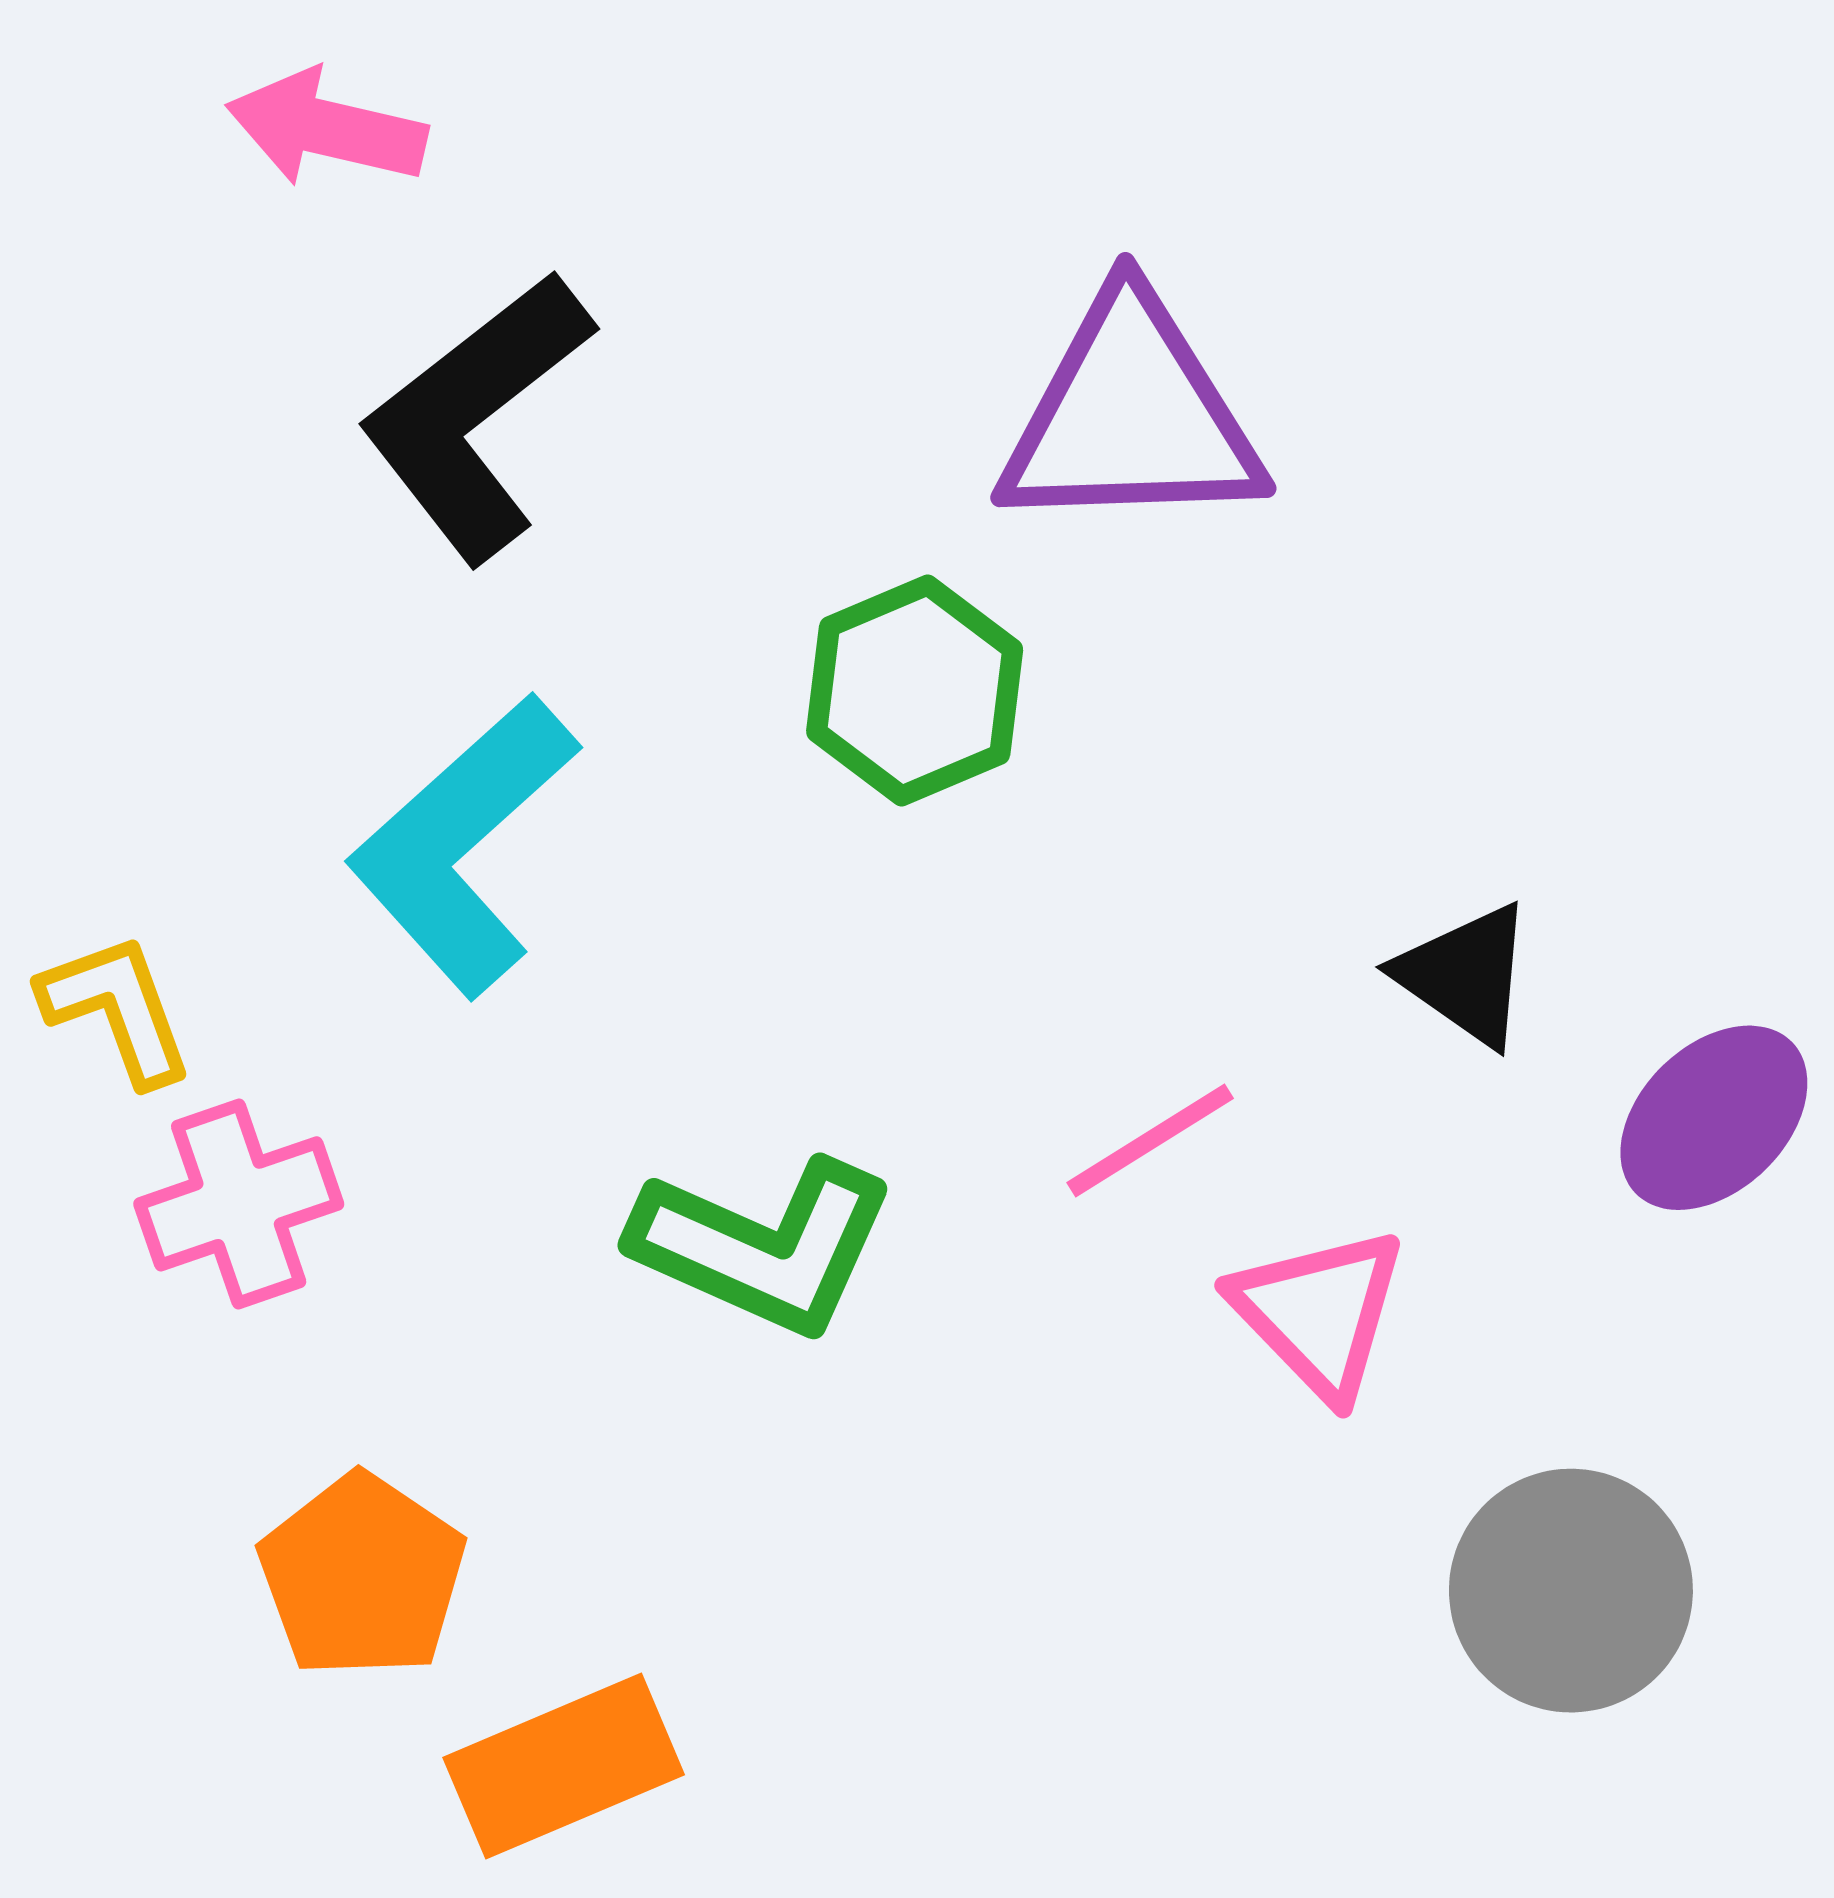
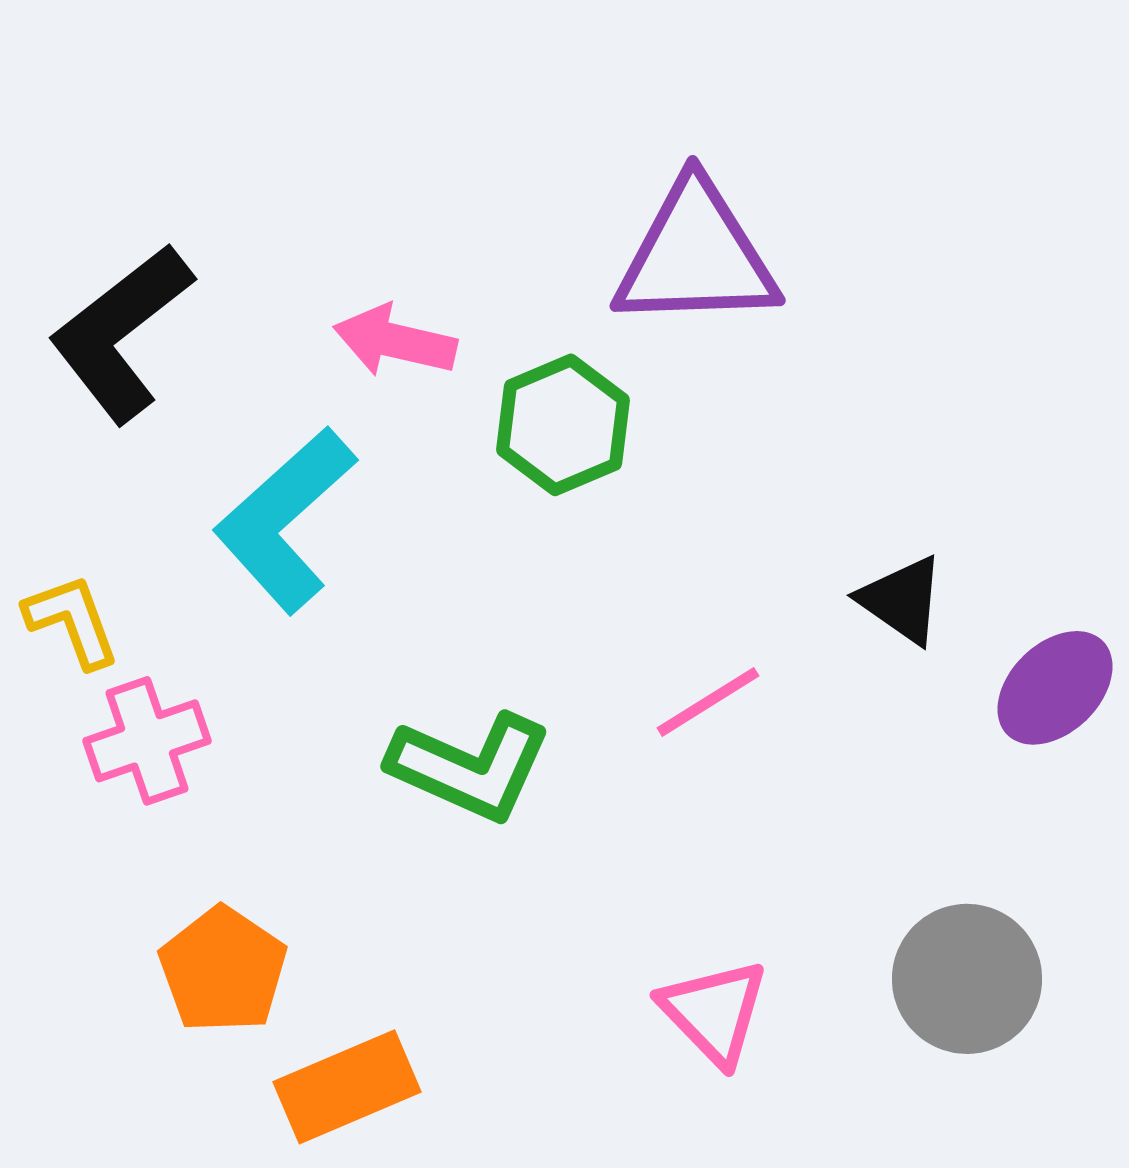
pink arrow: (326, 128) -> (395, 341), moved
black L-shape: (476, 416) -> (121, 333), moved
pink triangle: (1319, 1313) -> (714, 1012), moved

